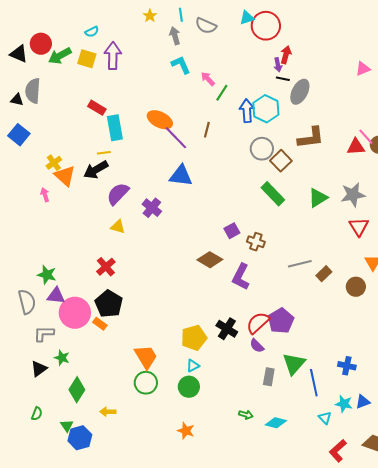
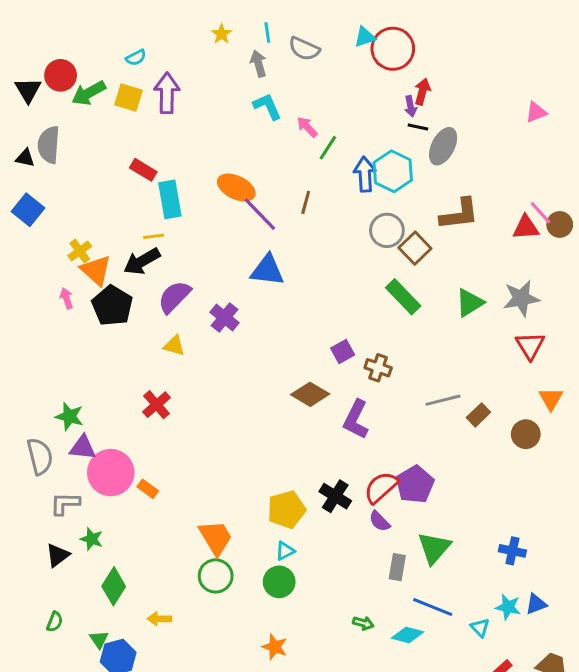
black triangle: (19, 54) -> (28, 90), turned 36
black pentagon: (109, 304) -> (112, 306), moved
blue line: (314, 383) -> (433, 607), moved, turned -56

